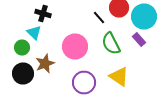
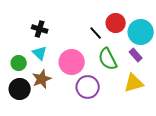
cyan triangle: (34, 32) -> (40, 53), moved
yellow triangle: (119, 76) -> (134, 83), moved, turned -50
purple circle: (84, 82) -> (88, 87), moved

